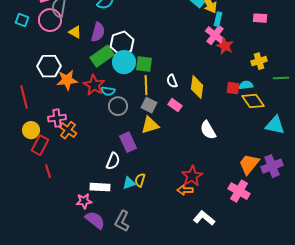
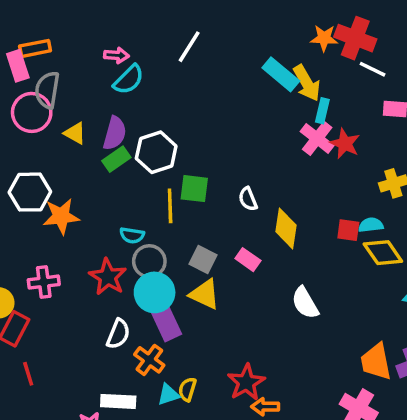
red star: (225, 46) -> (345, 144), moved
green rectangle: (102, 56) -> (116, 159), moved, size x0.7
cyan circle: (124, 62) -> (155, 292), moved
white semicircle: (172, 81) -> (248, 199), moved
red star: (94, 85) -> (108, 277), moved
yellow line: (146, 85) -> (170, 206), moved
yellow triangle: (150, 125) -> (205, 294), turned 42
orange cross: (68, 130) -> (149, 360), moved
white semicircle: (113, 161) -> (118, 334), moved
orange trapezoid: (249, 164) -> (376, 362), turned -50
red star: (192, 176) -> (246, 382), moved

